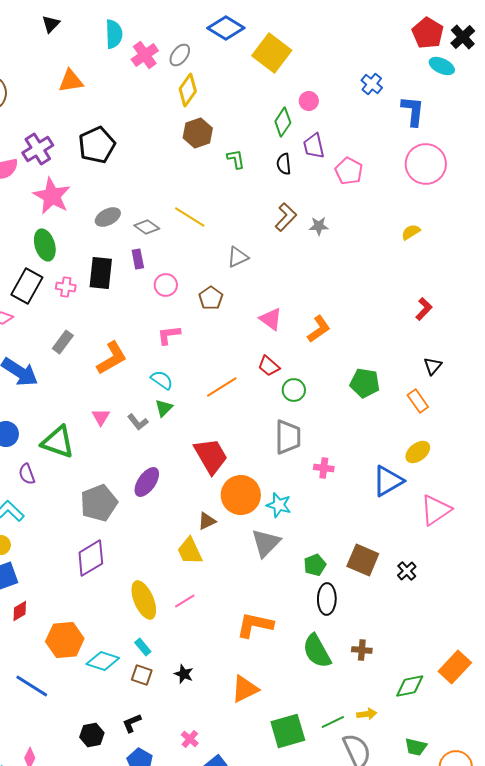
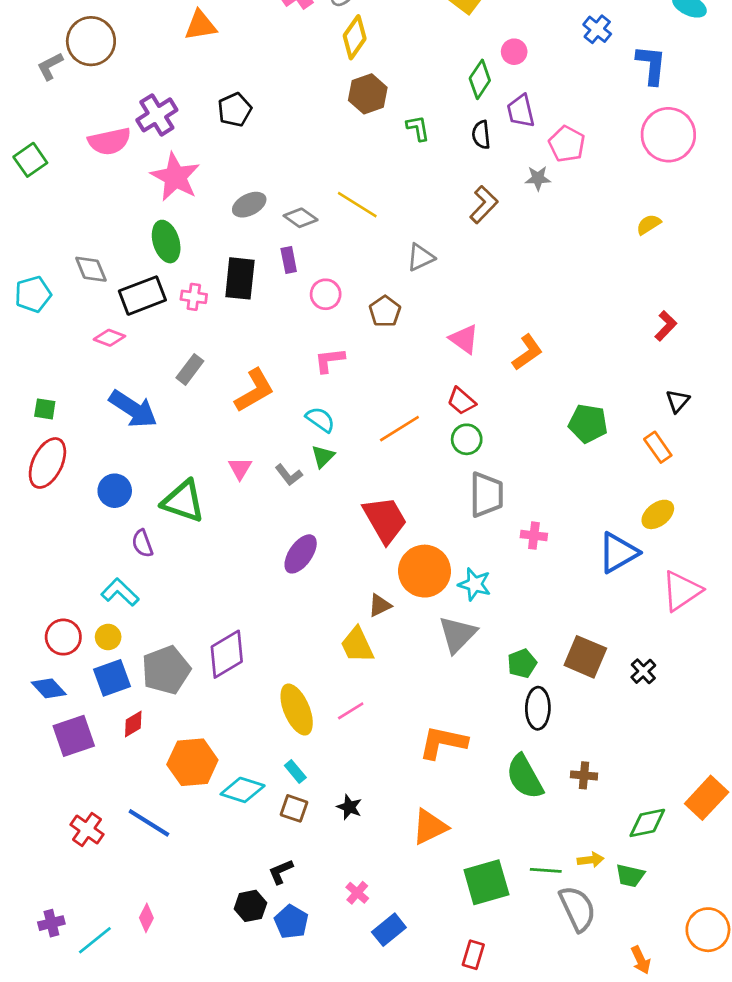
black pentagon: (97, 145) -> (235, 110), size x0.7
gray star: (319, 226) -> (538, 178), moved
black rectangle: (27, 286) -> (142, 296), turned 40
green circle: (294, 390) -> (467, 439), moved
gray pentagon: (99, 503) -> (166, 670), moved
green line: (333, 722) -> (546, 870), turned 30
black hexagon: (92, 735) -> (250, 906), moved
green trapezoid: (416, 747) -> (630, 876), moved

